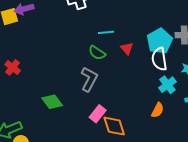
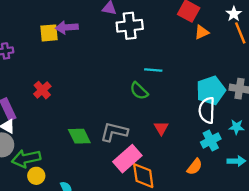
red triangle: (127, 48) -> (161, 128), moved
gray L-shape: (89, 79) -> (114, 132), moved, turned -115
pink rectangle: (98, 114) -> (127, 159), size x1.4

